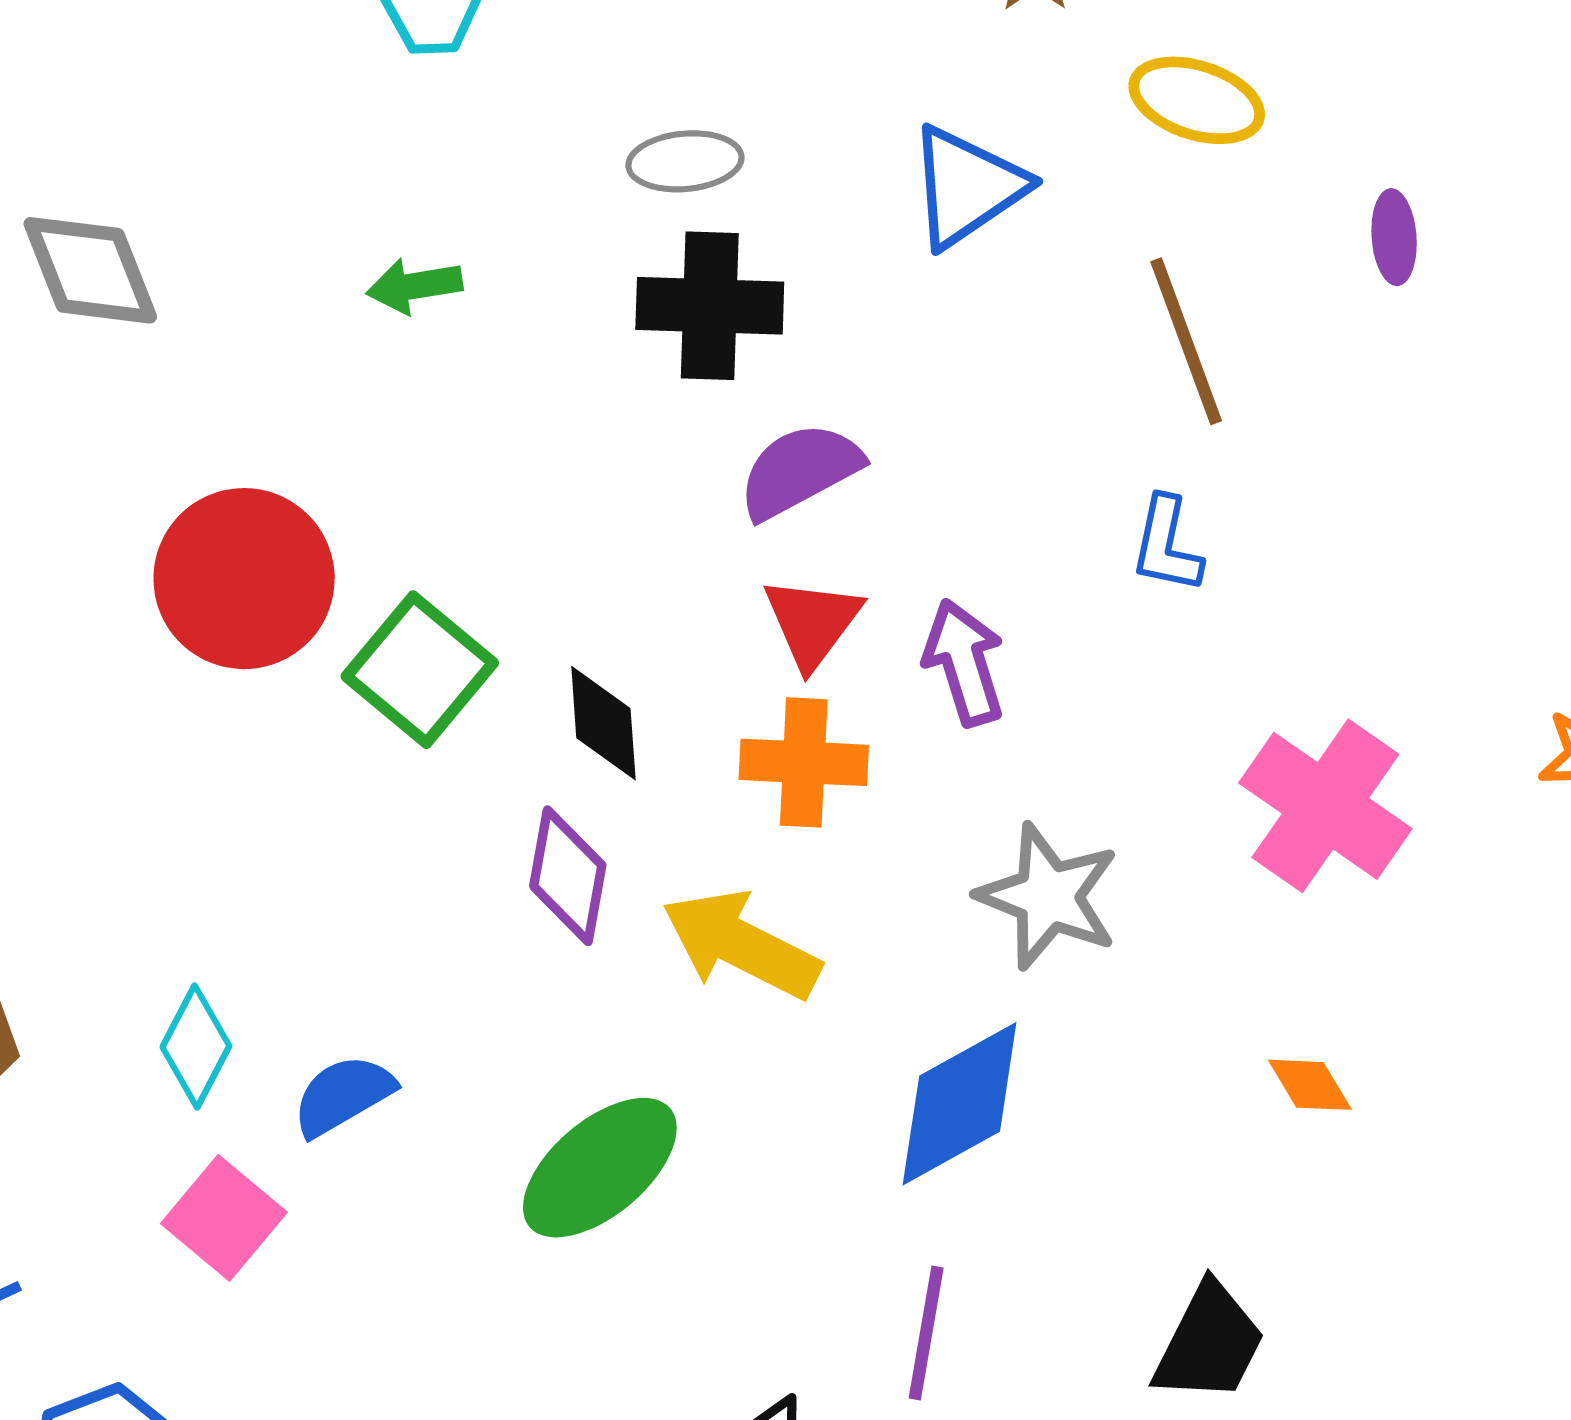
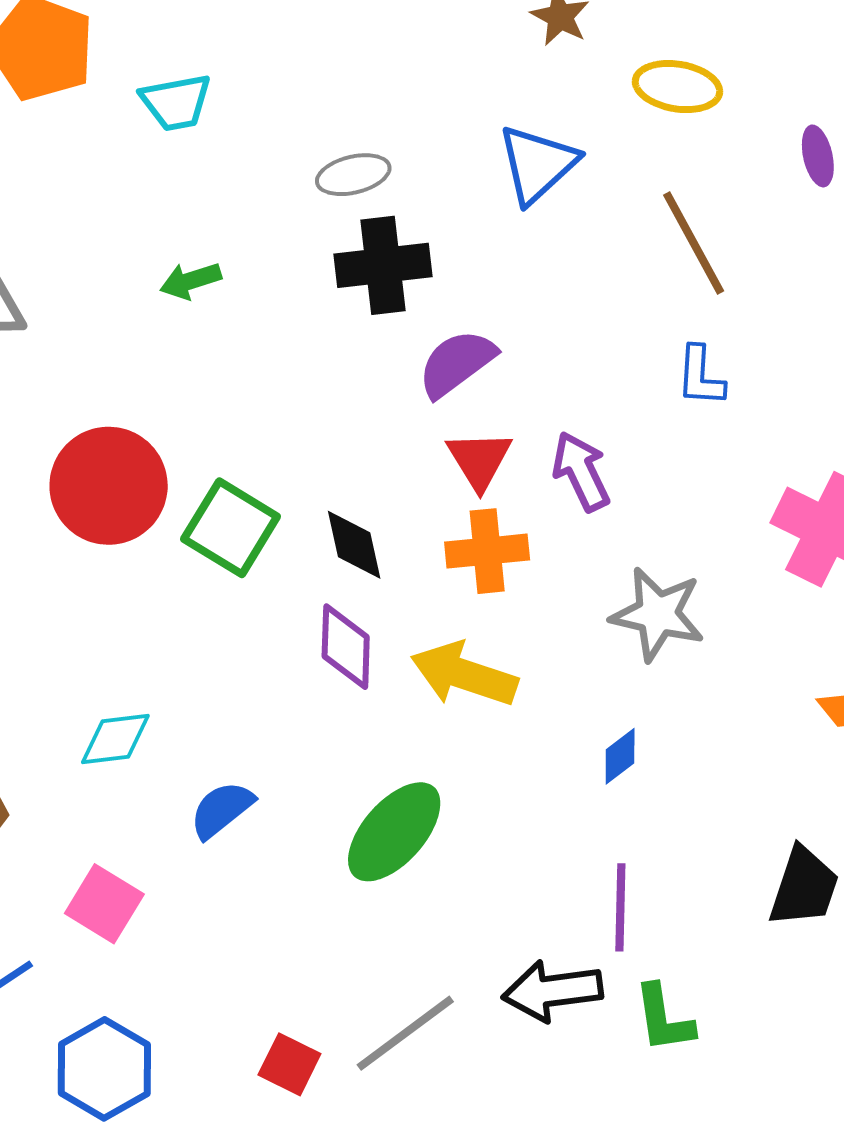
cyan diamond: (196, 1047) -> (115, 739), moved, turned 64
blue diamond: (960, 1104) -> (620, 756), size x0.5
pink square: (224, 1218) -> (104, 904), moved

